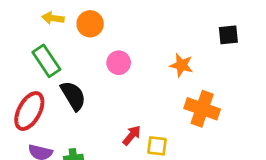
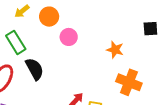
yellow arrow: (53, 18) -> (22, 11), turned -49
pink circle: (119, 63) -> (69, 37), moved

